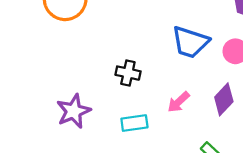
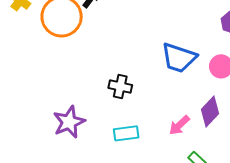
pink arrow: (179, 102) -> (179, 125), moved

